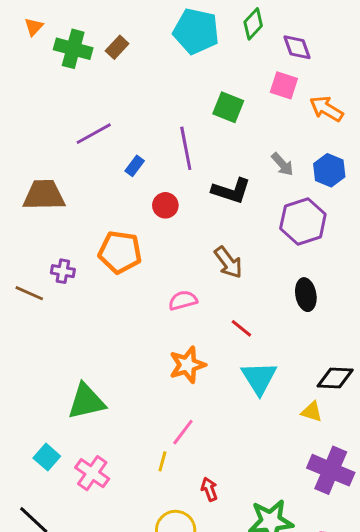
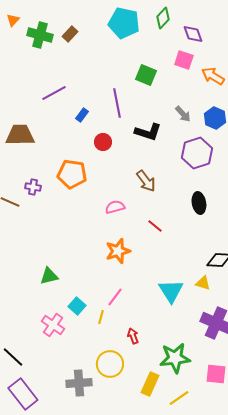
cyan triangle: (259, 378) -> (171, 291), moved
green triangle: (86, 401) -> (49, 276), size x0.7
cyan square: (47, 457) -> (77, 306), moved

